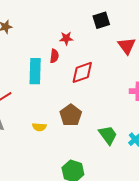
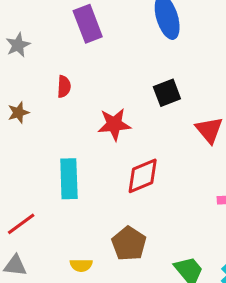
red star: (66, 38) -> (114, 124), size x1.5
red semicircle: (54, 56) -> (64, 87), moved

